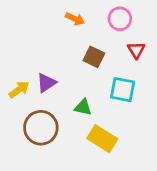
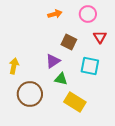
orange arrow: (75, 19) -> (55, 14), turned -40
purple triangle: (46, 83) -> (53, 61), moved
yellow arrow: (19, 90) -> (14, 66), turned -42

